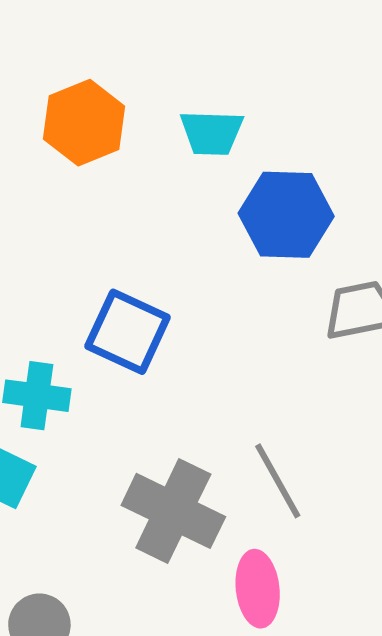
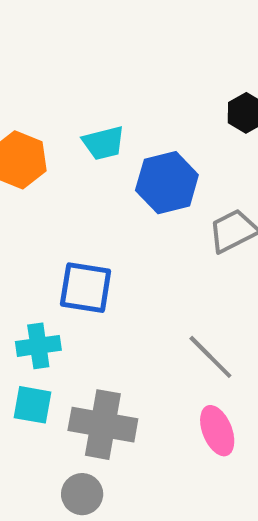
gray cross: (173, 511) -> (103, 425), moved

